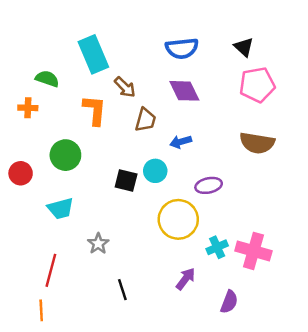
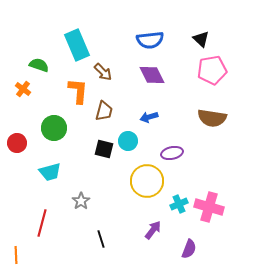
orange cross: (28, 108) -> (23, 89), turned 35
brown trapezoid: (146, 120) -> (104, 111), moved
orange line: (41, 310) -> (16, 255), moved

